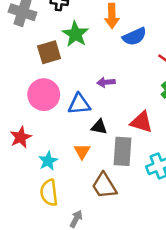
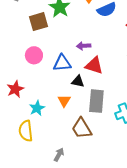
pink circle: (44, 95) -> (34, 55), size x0.7
red triangle: (141, 122) -> (94, 65), moved
yellow semicircle: (49, 193) -> (26, 131), moved

